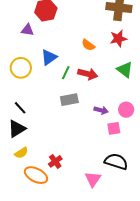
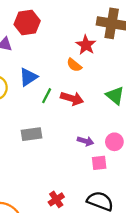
red star: (118, 39) -> (86, 45), moved, turned -30
gray rectangle: (69, 100) -> (31, 134), moved
red cross: (55, 161) -> (56, 199), moved

